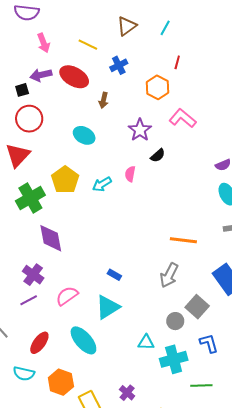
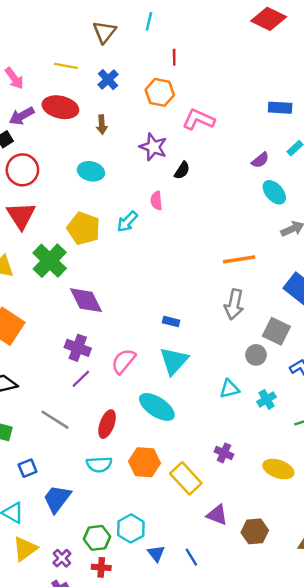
cyan cross: (174, 359) -> (267, 399), size x0.6

